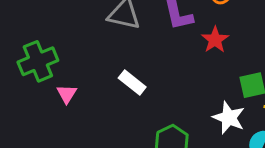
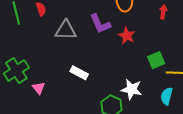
white star: (229, 118) -> (132, 89), moved

